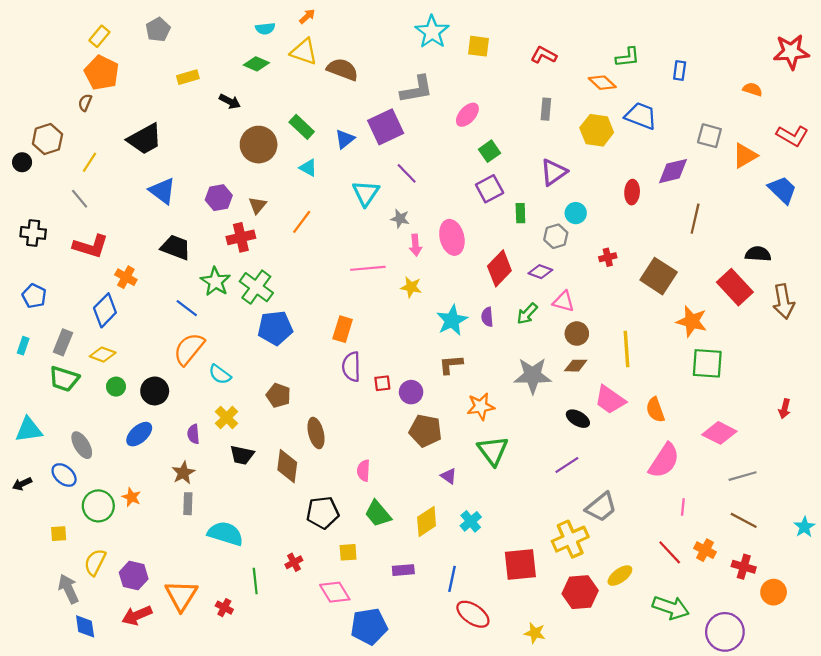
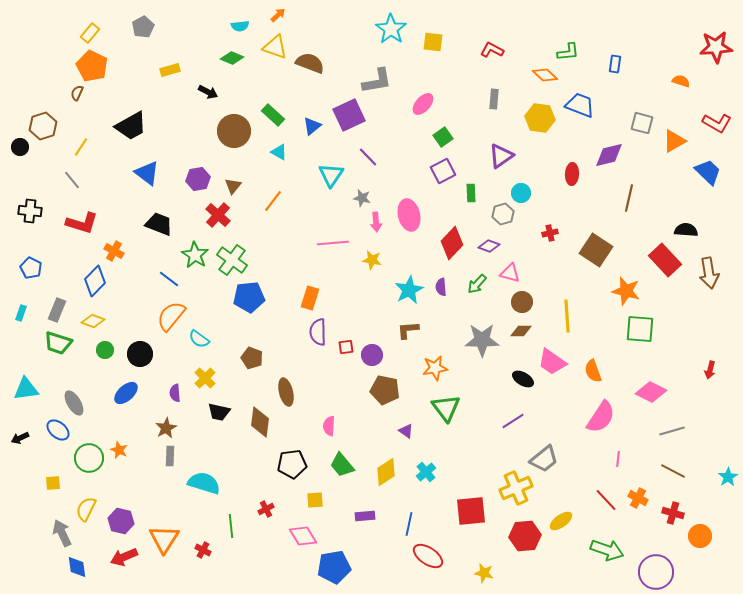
red cross: (241, 237) -> (218, 215), turned -35

